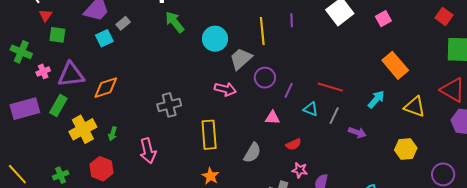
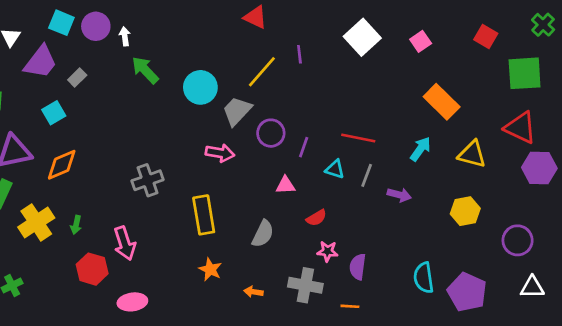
red square: (444, 16) -> (486, 36), moved
yellow line: (262, 31) -> (262, 72), turned 52
cyan square: (104, 38) -> (54, 113), moved
red hexagon: (102, 169) -> (92, 269), moved

